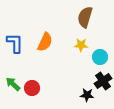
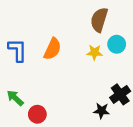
cyan circle: (100, 57) -> (117, 44), moved
red circle: (32, 88) -> (37, 114), moved

